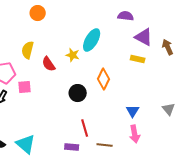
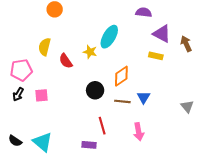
orange diamond: (104, 79) -> (121, 76), turned 30
pink square: (25, 87) -> (41, 95), moved
blue triangle: (133, 111) -> (144, 97), moved
pink arrow: (135, 134) -> (139, 132), moved
brown line: (105, 145) -> (122, 101), moved

